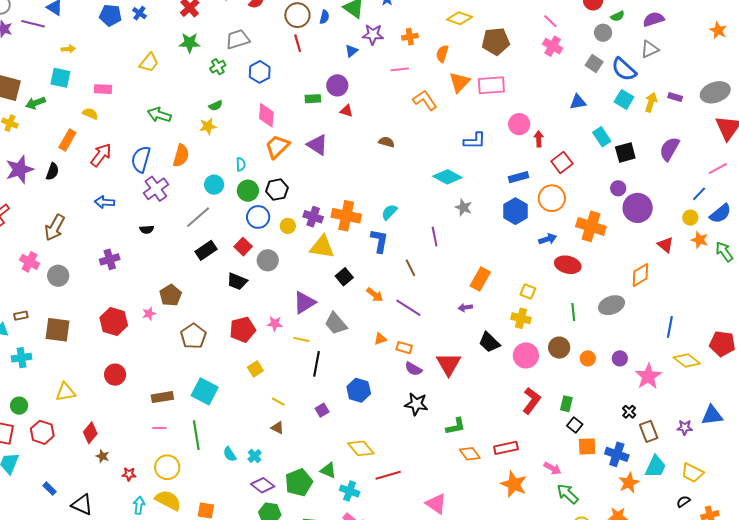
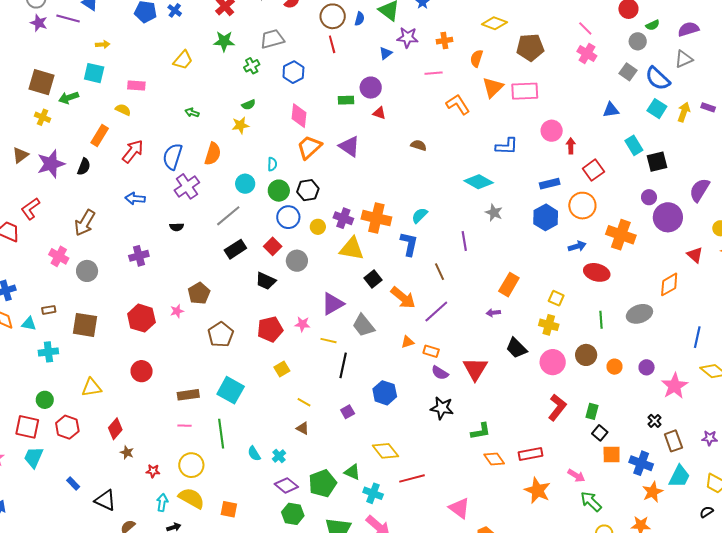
green arrow: (159, 115) -> (192, 113), size x0.6
purple semicircle: (669, 149) -> (699, 190), moved
orange arrow: (375, 295) -> (403, 298), size x1.5
purple line: (408, 308) -> (436, 312), turned -76

